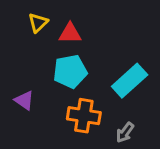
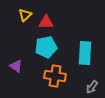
cyan rectangle: (130, 81) -> (85, 53), turned -45
gray arrow: (125, 132) -> (92, 87), moved

